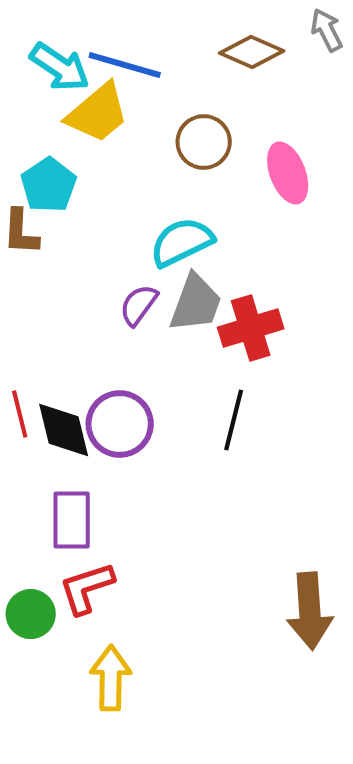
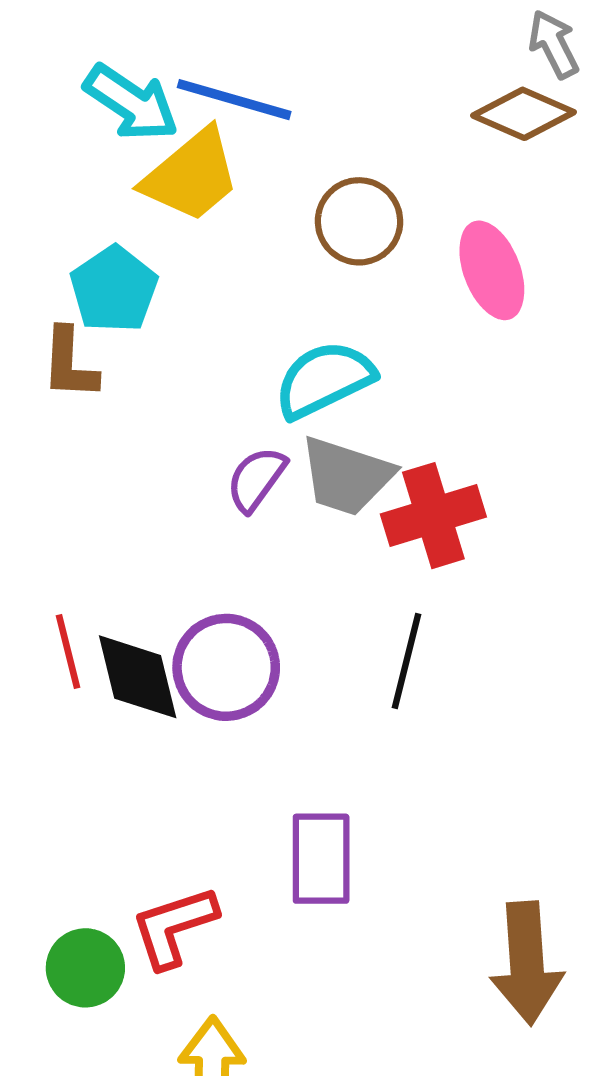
brown diamond: (252, 52) -> (524, 114), moved
gray trapezoid: (196, 303) -> (346, 476), turned 88
purple rectangle: (72, 520) -> (321, 859), moved

